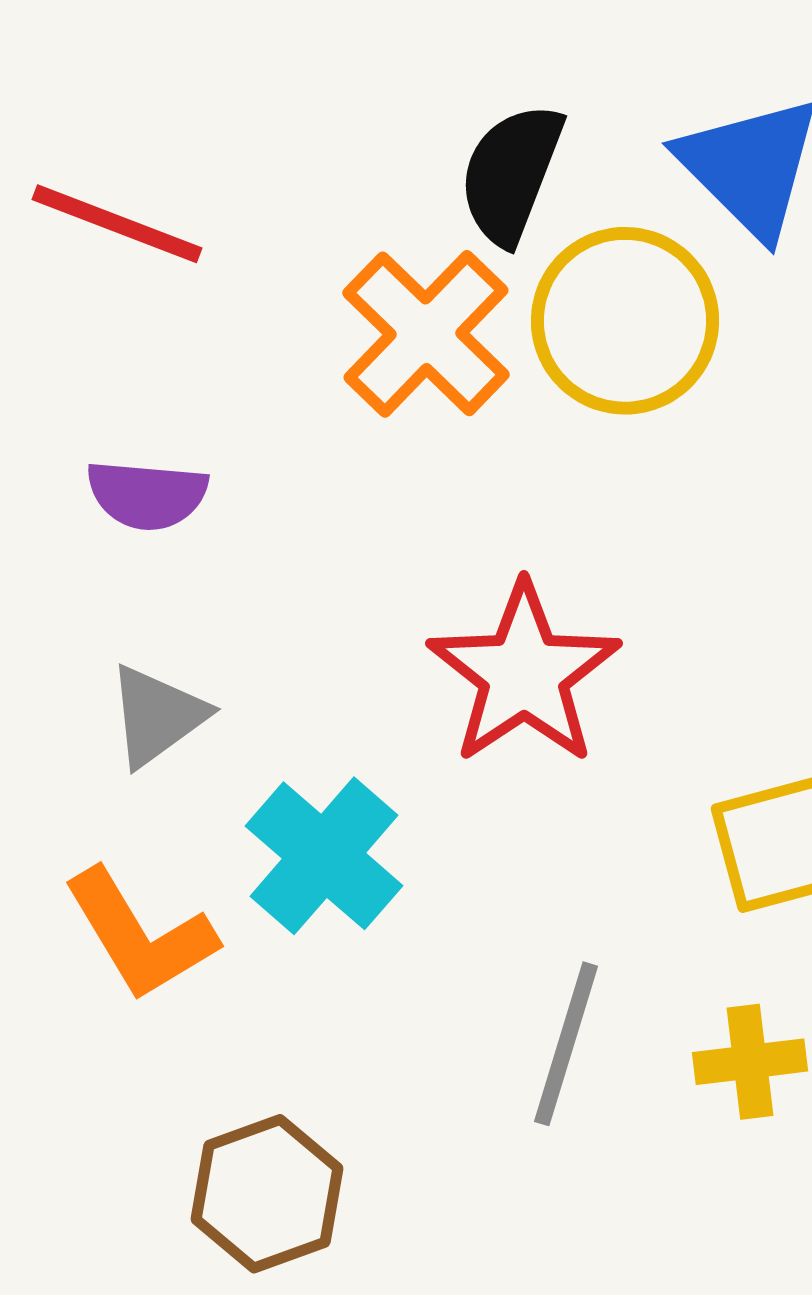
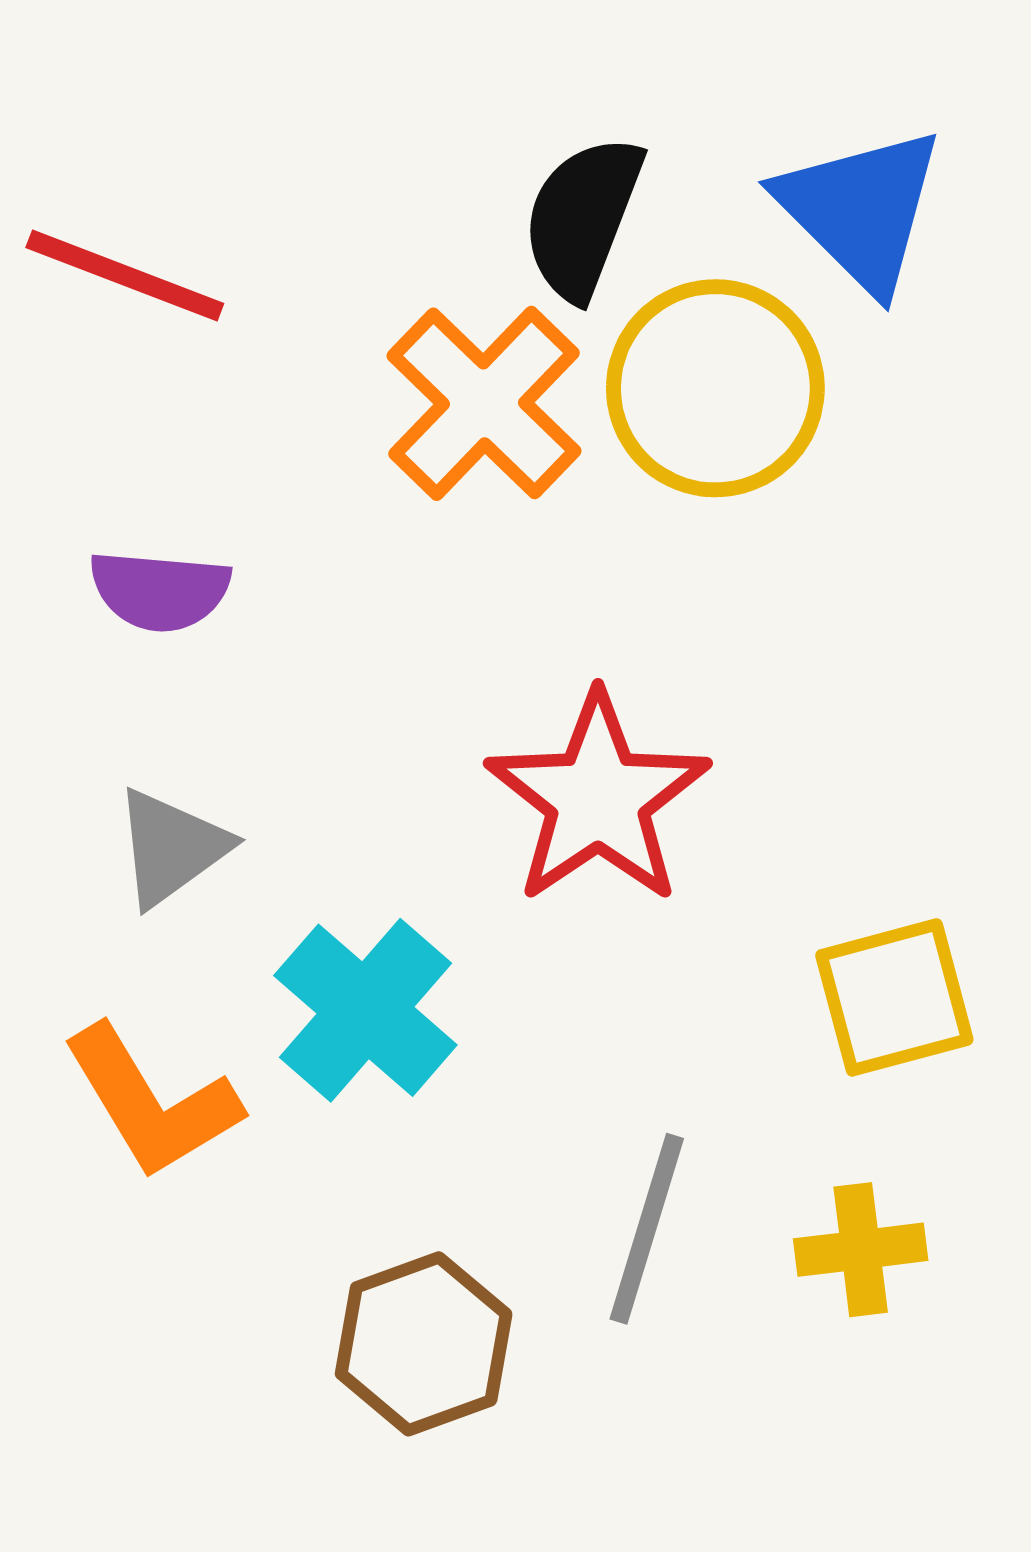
brown hexagon: (267, 1194) -> (424, 1344), moved

